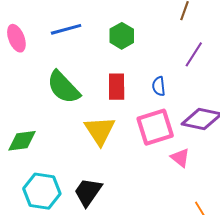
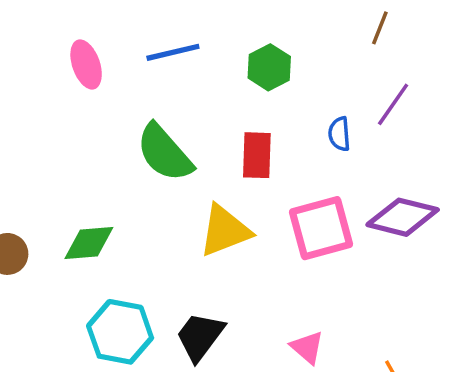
blue semicircle: (159, 86) -> (339, 134), moved
yellow triangle: (100, 131) -> (225, 231), turned 40
pink triangle: (180, 158) -> (307, 347), moved

